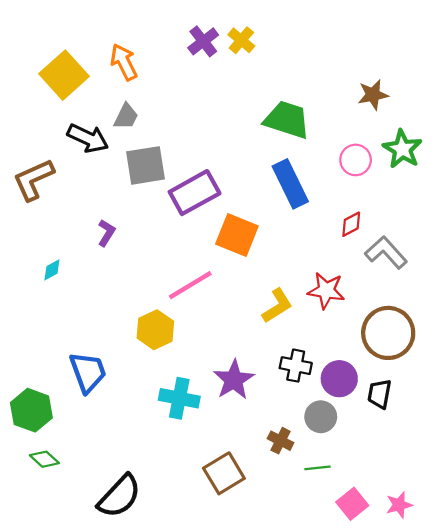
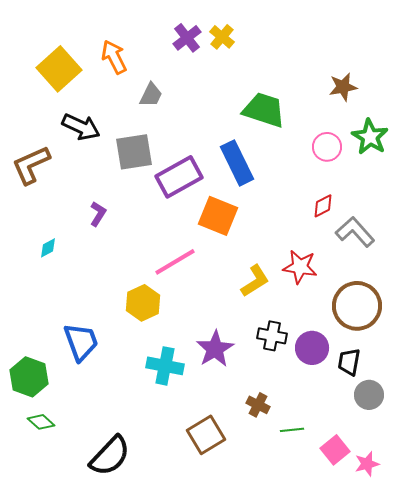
gray trapezoid: (126, 116) -> (151, 95), moved
blue rectangle: (290, 184) -> (237, 163), moved
gray circle: (321, 417) -> (369, 395), moved
pink square: (352, 504) -> (335, 450), moved

